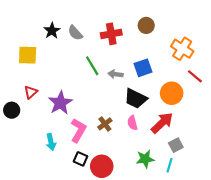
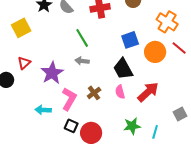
yellow square: (28, 55) -> (21, 28), turned -30
gray arrow: (115, 74) -> (82, 61), moved
orange circle: (172, 93) -> (155, 52), moved
black trapezoid: (136, 99) -> (123, 69), turned 35
cyan arrow: (51, 142) -> (43, 110), turned 105
gray square: (176, 145) -> (180, 114), moved

